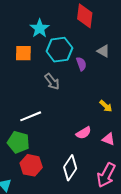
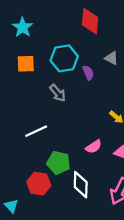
cyan star: (40, 28) -> (23, 27), moved
green pentagon: (18, 142) -> (59, 163), moved
white diamond: (70, 168) -> (81, 185), turned -30

